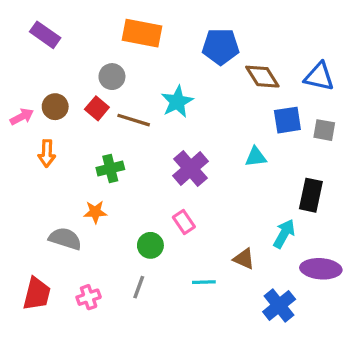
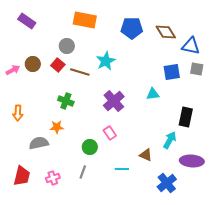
brown diamond: (262, 77) -> (166, 32), moved
gray square: (324, 130) -> (197, 69), moved
orange arrow: (47, 153) -> (18, 113), moved
green cross: (110, 168) -> (66, 101), turned 35
gray semicircle: (65, 239) -> (39, 143), turned -30

